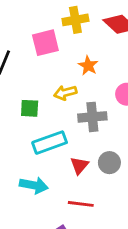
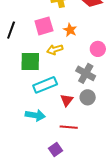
pink square: (45, 43) -> (44, 26), moved
green square: (30, 108) -> (30, 61), size x1.5
gray cross: (92, 117) -> (86, 73), moved, turned 36

